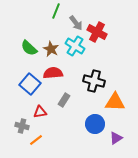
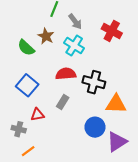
red cross: (97, 32) -> (112, 31), moved
brown star: (51, 49) -> (46, 36), moved
red semicircle: (53, 73) -> (66, 74), moved
purple triangle: (116, 138) -> (117, 142), size x1.5
orange line: (36, 140) -> (28, 151), moved

